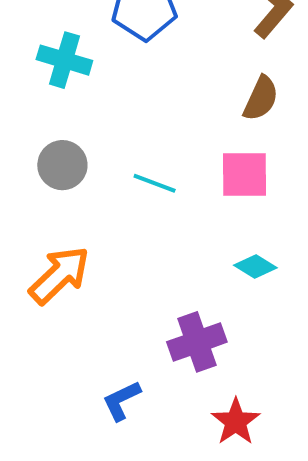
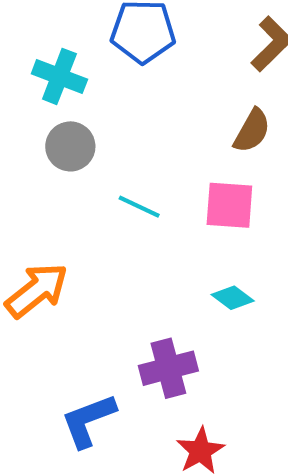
gray circle: (62, 165) -> (70, 146), moved
blue L-shape: (121, 401) -> (88, 421), size x1.4

